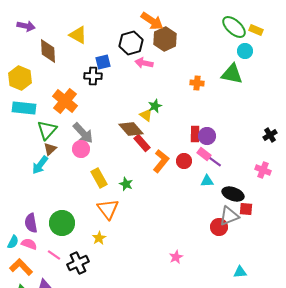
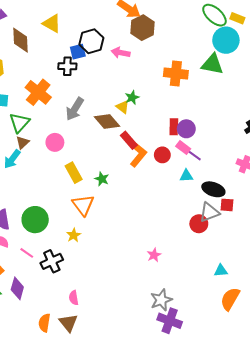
black hexagon: (131, 43) -> (91, 41), moved
cyan circle: (245, 51) -> (226, 40), size x1.6
orange cross: (197, 83) -> (176, 74), size x1.6
gray arrow: (83, 133) -> (75, 109), moved, turned 75
red rectangle: (142, 143) -> (129, 140), moved

